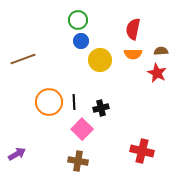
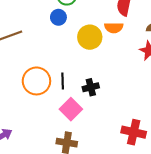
blue circle: (81, 41) -> (58, 17), moved
orange semicircle: (133, 54) -> (114, 28), moved

